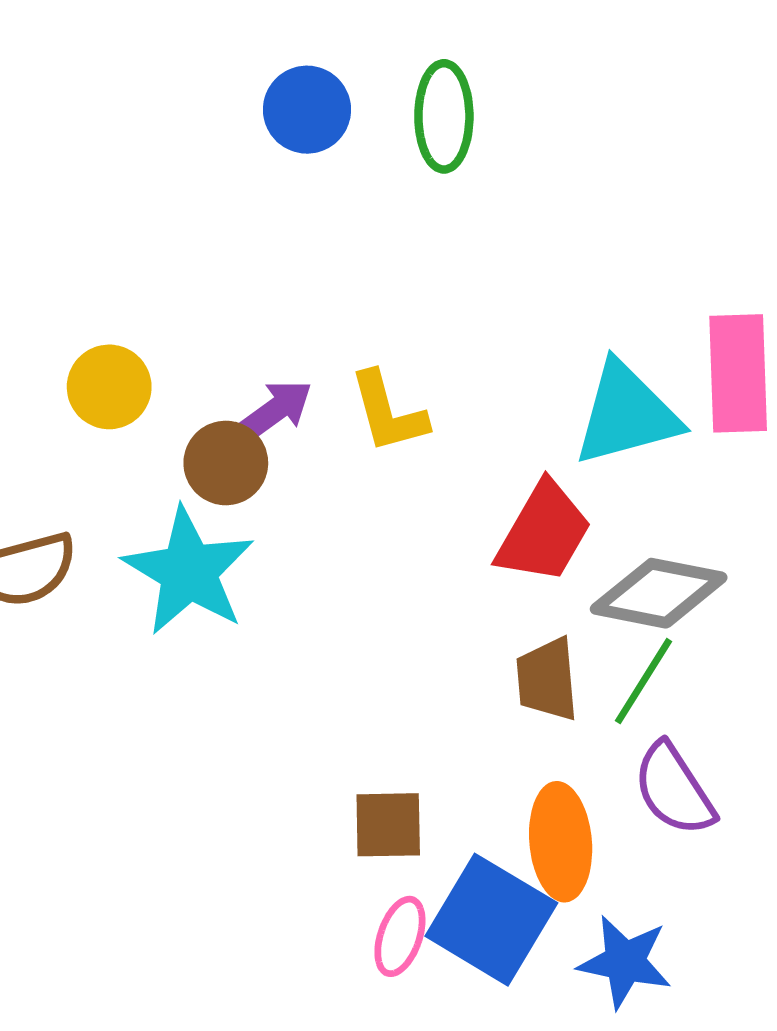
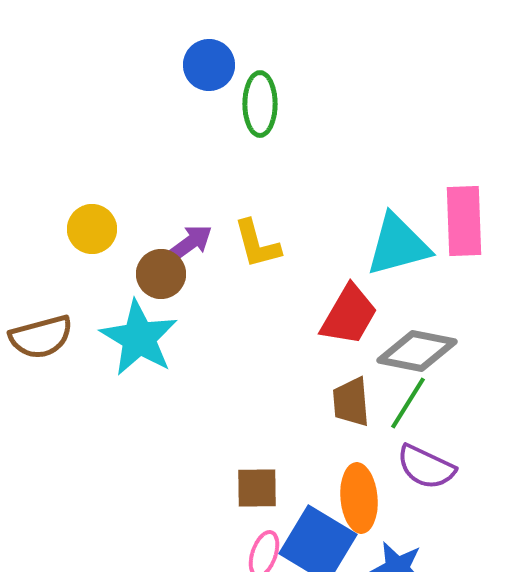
green ellipse: (444, 116) -> (260, 104), moved
purple semicircle: (674, 789) -> (426, 467), turned -32

